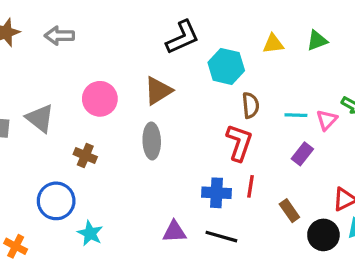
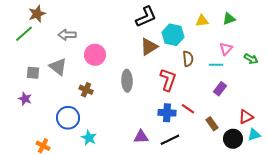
gray arrow: (59, 36) -> (67, 35), moved
brown triangle: (158, 91) -> (149, 47), moved
pink triangle: (327, 120) -> (226, 49), moved
red L-shape: (239, 143) -> (168, 80), moved
red line: (251, 186) -> (188, 109), turned -64
black line: (221, 237) -> (170, 140), turned -42

